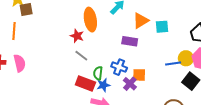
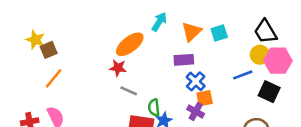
orange ellipse: (90, 20) -> (130, 44), turned 75
orange line: (14, 31) -> (54, 78), moved, turned 48
yellow circle: (186, 58) -> (260, 55), moved
blue cross: (119, 67) -> (196, 81), moved, turned 35

